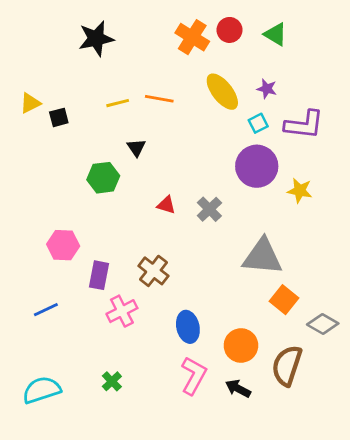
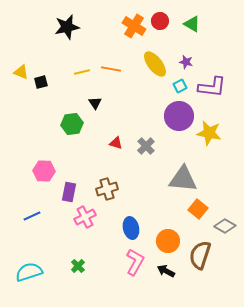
yellow triangle: (30, 103) -> (21, 72), turned 49
yellow star: (300, 191) -> (209, 133), size x1.4
brown cross: (153, 271) -> (107, 189), turned 35

